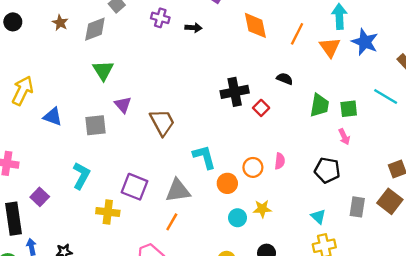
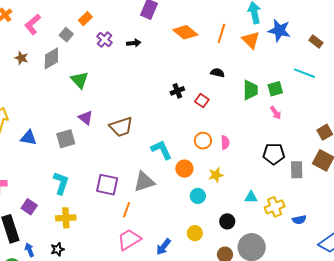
purple cross: (160, 18) -> (105, 40), turned 35
orange diamond: (255, 25) -> (185, 32), turned -30
green triangle: (103, 70) -> (80, 80), moved
black cross: (235, 92) -> (177, 91), size x0.6
brown trapezoid: (162, 122) -> (121, 127), turned 110
orange circle: (253, 167) -> (203, 141), moved
black pentagon: (327, 170) -> (274, 154), moved
yellow star: (262, 209) -> (216, 175), moved
yellow cross: (108, 212) -> (66, 218), moved
cyan triangle: (318, 217) -> (251, 197), moved, turned -32
orange line: (172, 222) -> (126, 210), moved

